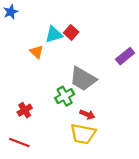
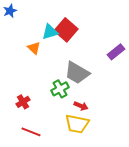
red square: (71, 32) -> (66, 30), size x1.6
red line: (19, 143) -> (31, 132), moved

